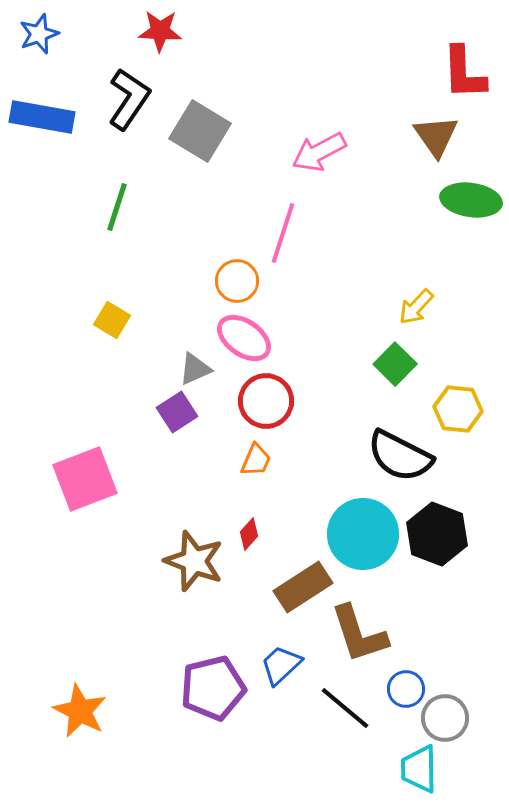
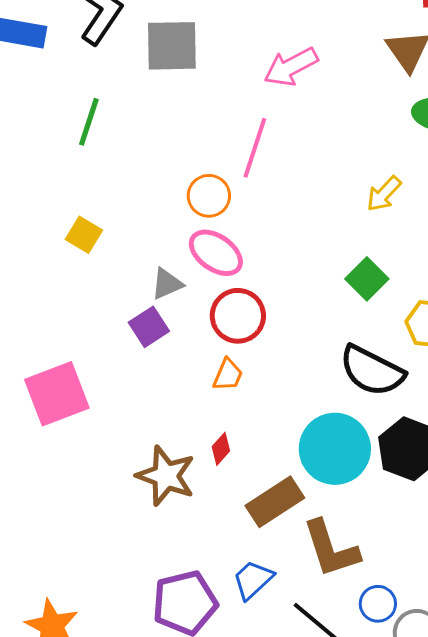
gray square: (200, 131) -> (172, 46), turned -32
yellow arrow: (416, 307) -> (384, 194), moved

